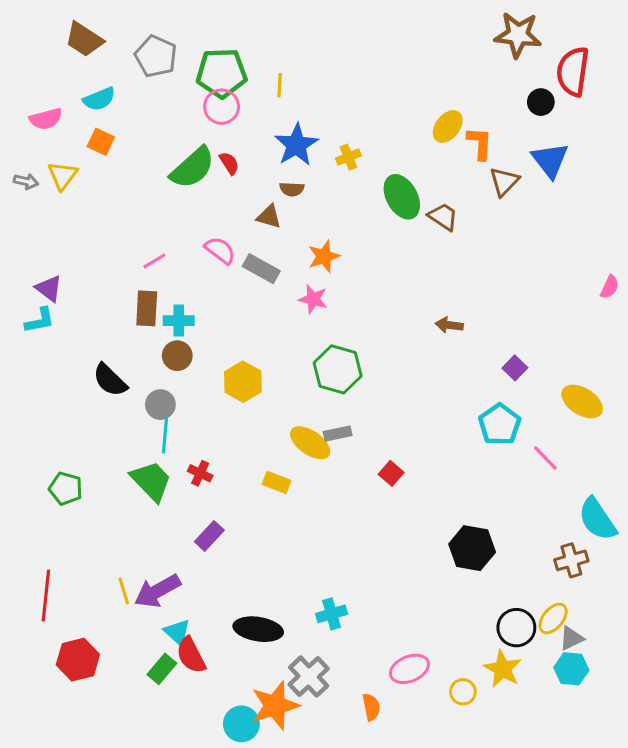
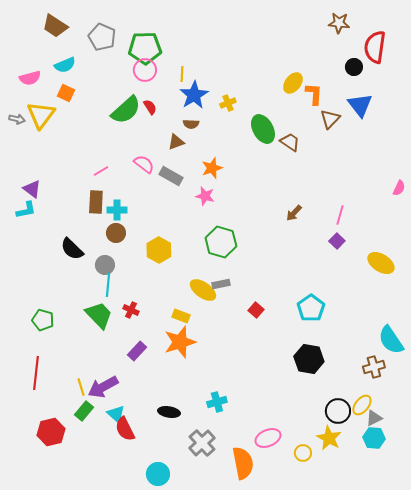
brown star: (518, 35) -> (339, 23), size x0.7
yellow line: (280, 85) -> (182, 74), moved
yellow triangle: (63, 175) -> (41, 115), size x1.4
brown triangle: (269, 217) -> (176, 142), turned -36
brown arrow: (449, 325) -> (294, 213), turned -54
cyan pentagon: (500, 424) -> (311, 308), moved
pink line: (545, 458) -> (340, 215), moved, turned 60
red line: (46, 596) -> (36, 373), moved
black ellipse: (258, 629) -> (169, 412), size x0.7
green rectangle: (162, 669) -> (84, 411), moved
orange star: (275, 706) -> (180, 342), moved
orange semicircle: (371, 707) -> (243, 463), size x1.8

